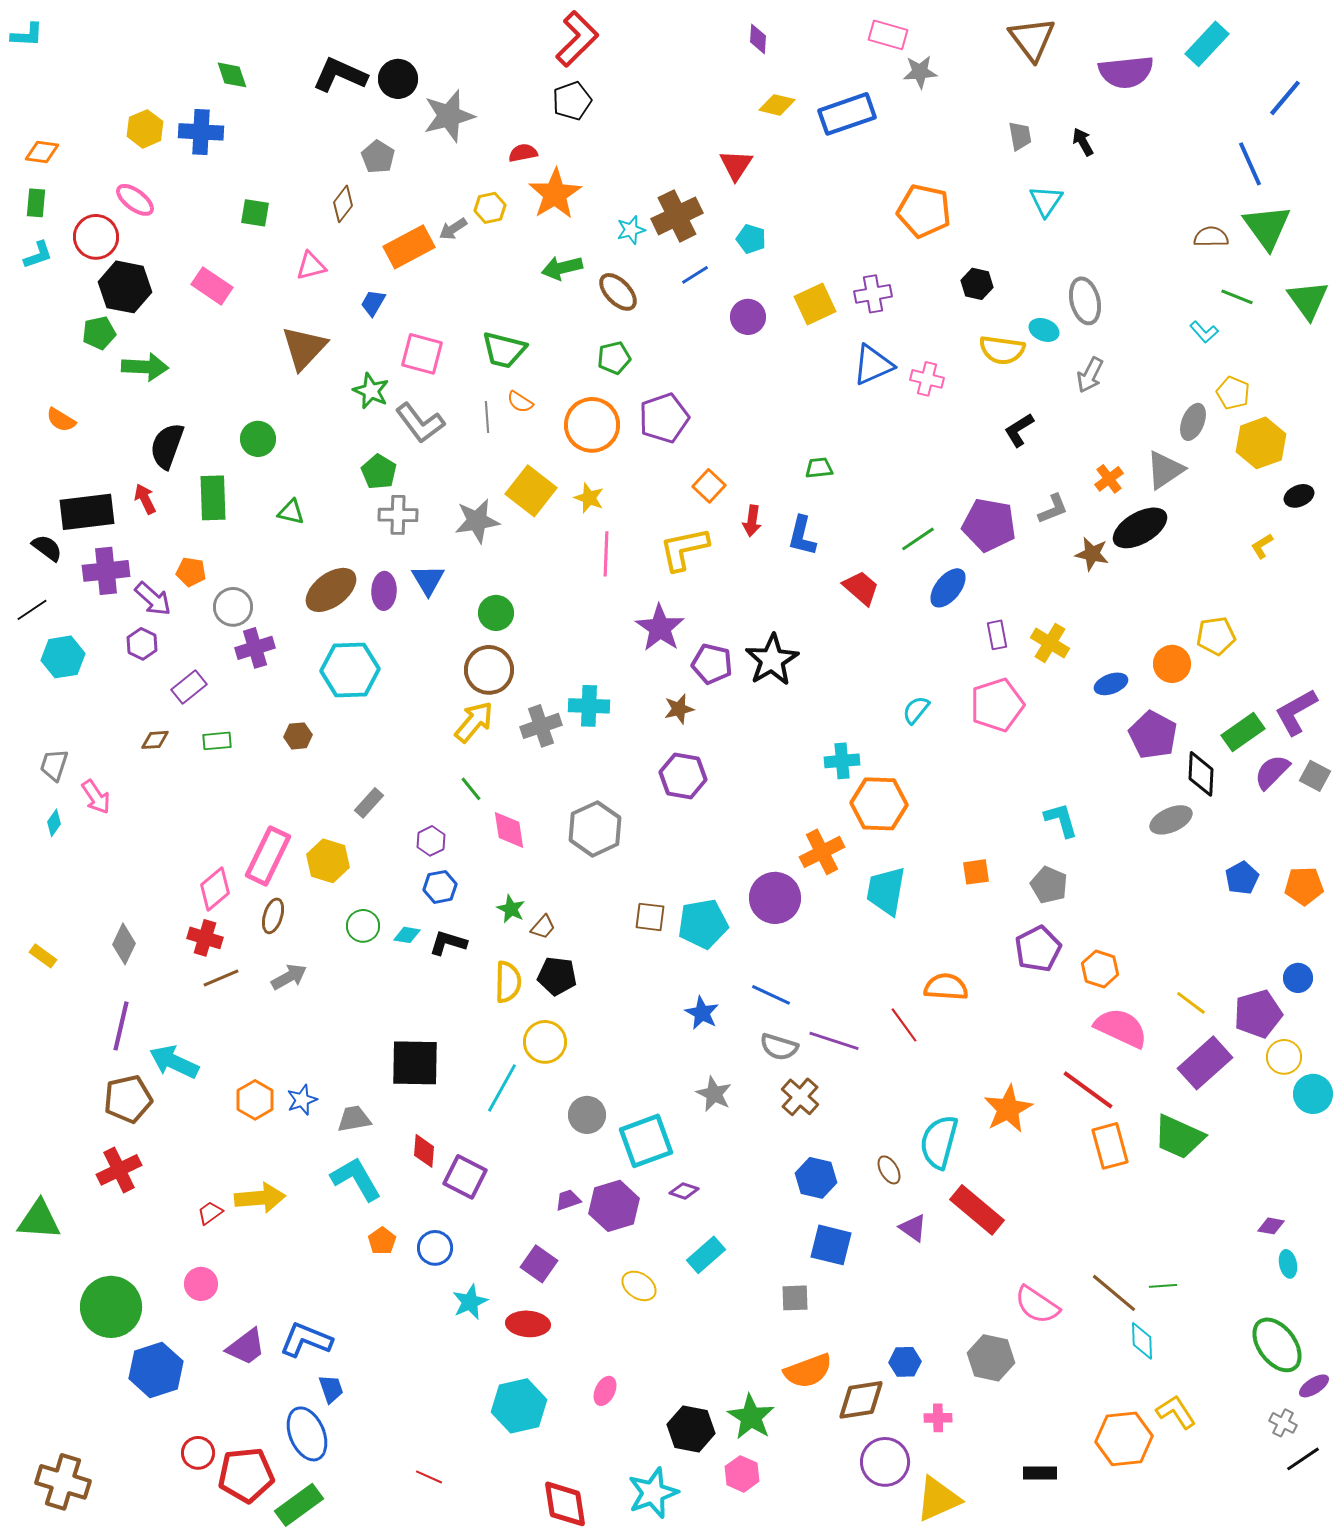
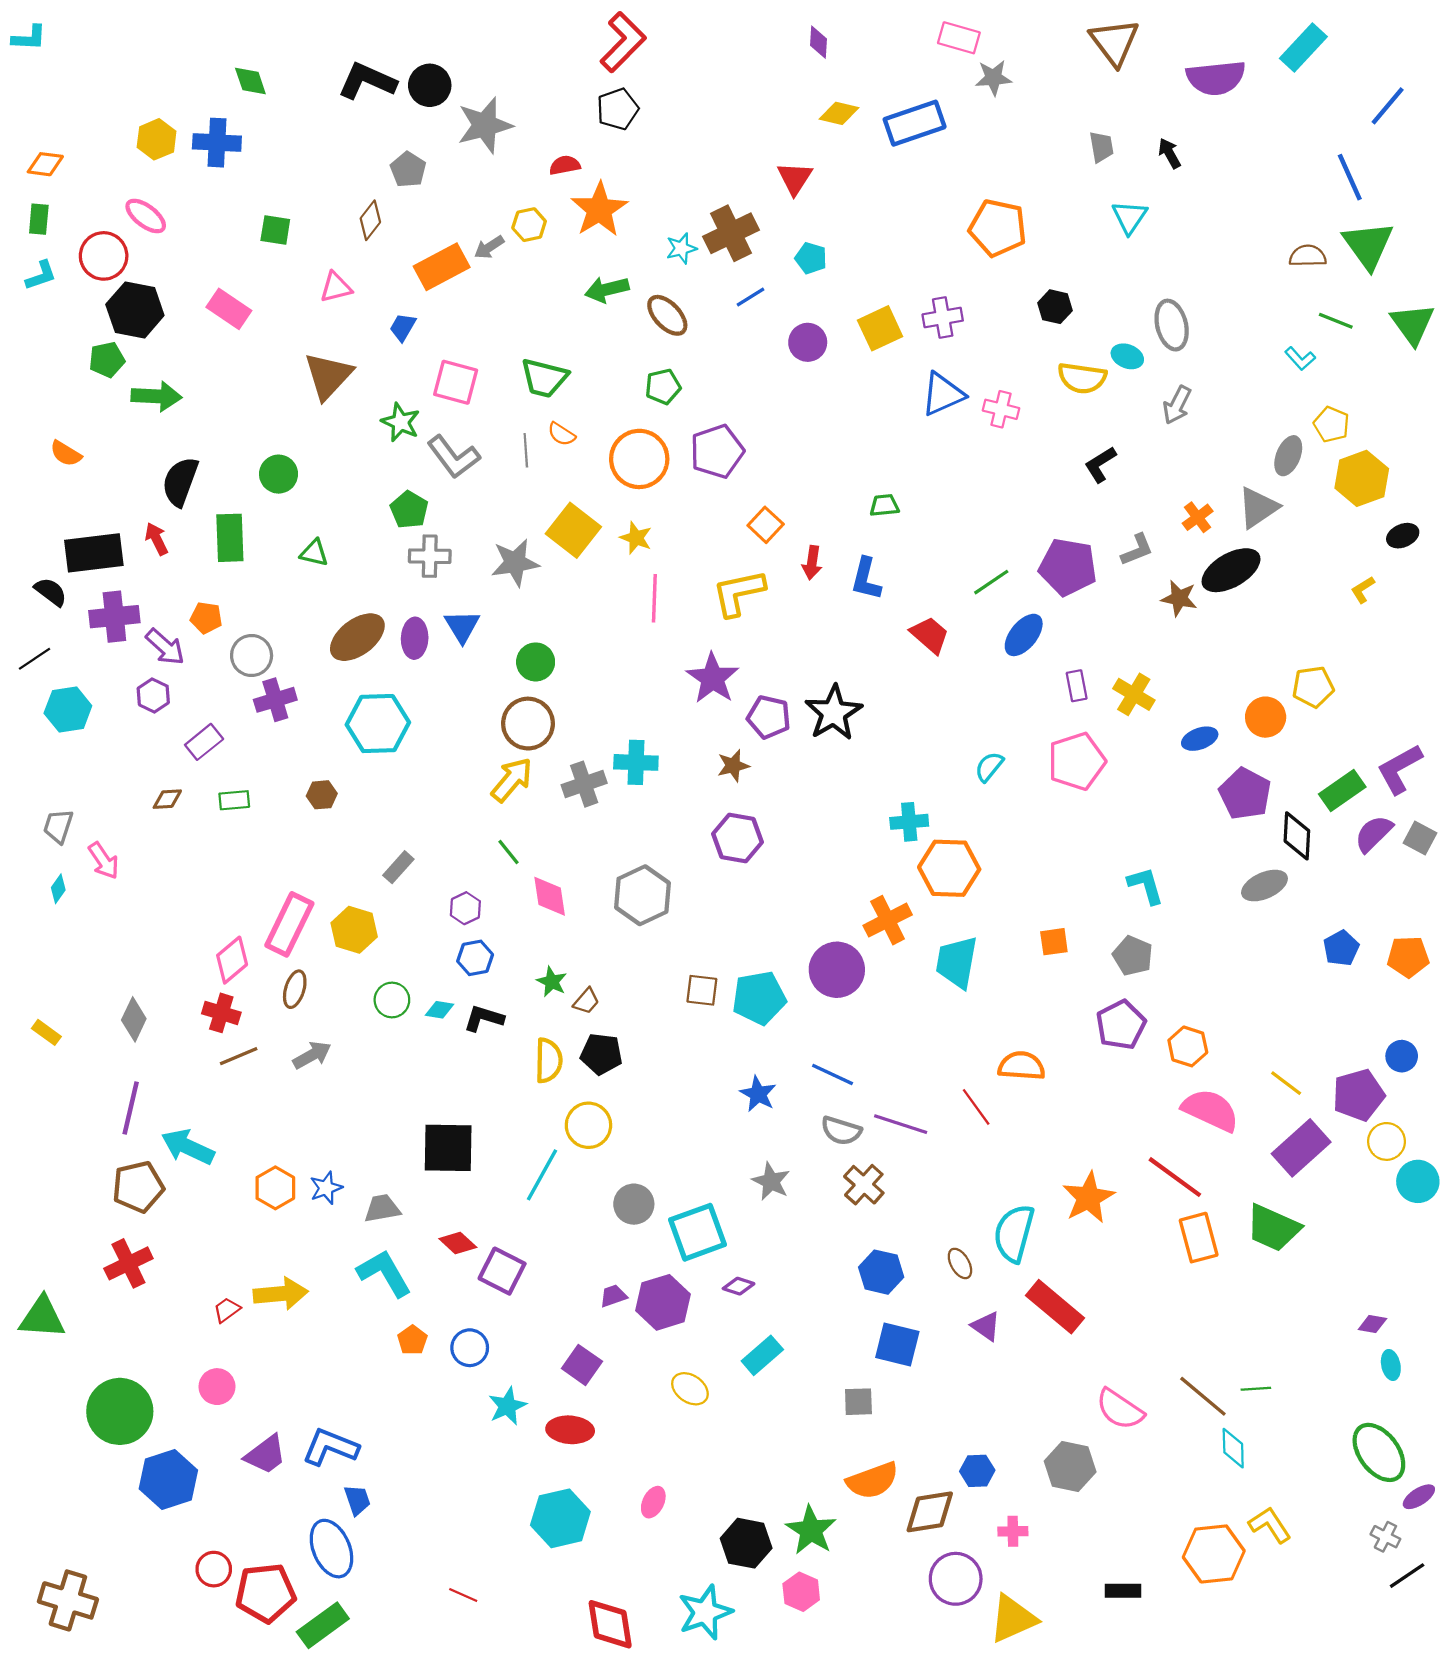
red diamond: (424, 1151) -> (458, 1243), turned -52

